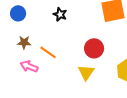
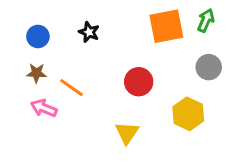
blue circle: (18, 13) -> (38, 36), moved
yellow triangle: (86, 72) -> (127, 133), moved

